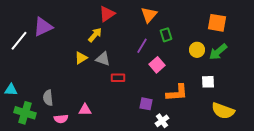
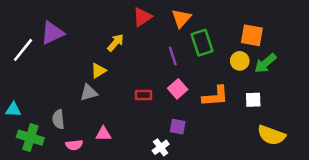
red triangle: (107, 14) -> (142, 17), moved
orange square: (217, 23) -> (252, 35), moved
green rectangle: (166, 35) -> (202, 43), size x1.5
purple line: (142, 46) -> (173, 56), turned -49
gray triangle: (103, 59) -> (89, 93), moved, turned -35
pink square: (157, 65) -> (178, 89), moved
orange L-shape: (177, 93) -> (215, 96), moved
white cross: (162, 121) -> (161, 147), moved

